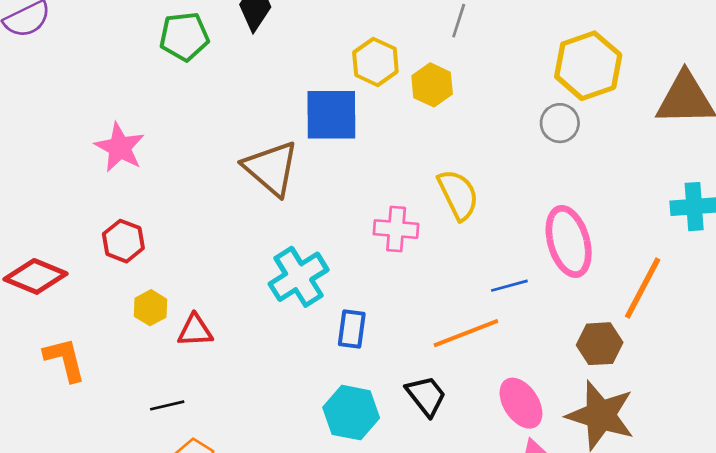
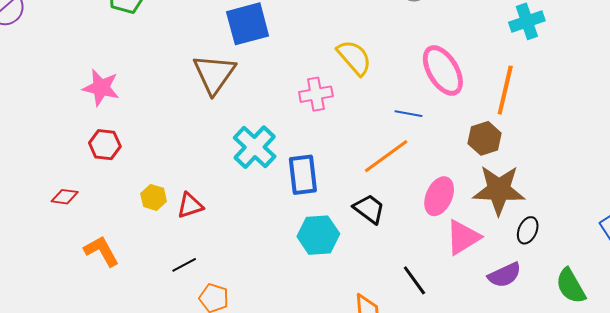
brown triangle: (271, 168) -> (214, 74), turned 39
red hexagon: (123, 241) -> (105, 145), moved
red diamond: (36, 276) -> (65, 197), size x0.6
blue line: (509, 286) -> (408, 114), turned 40
blue rectangle: (352, 329) -> (303, 175), size x1.4
pink ellipse: (521, 403) -> (439, 196), turned 72

